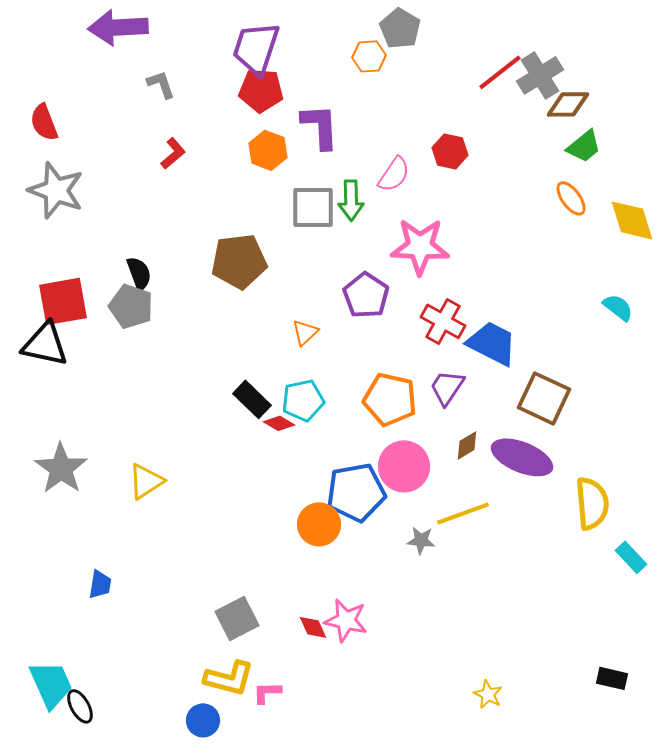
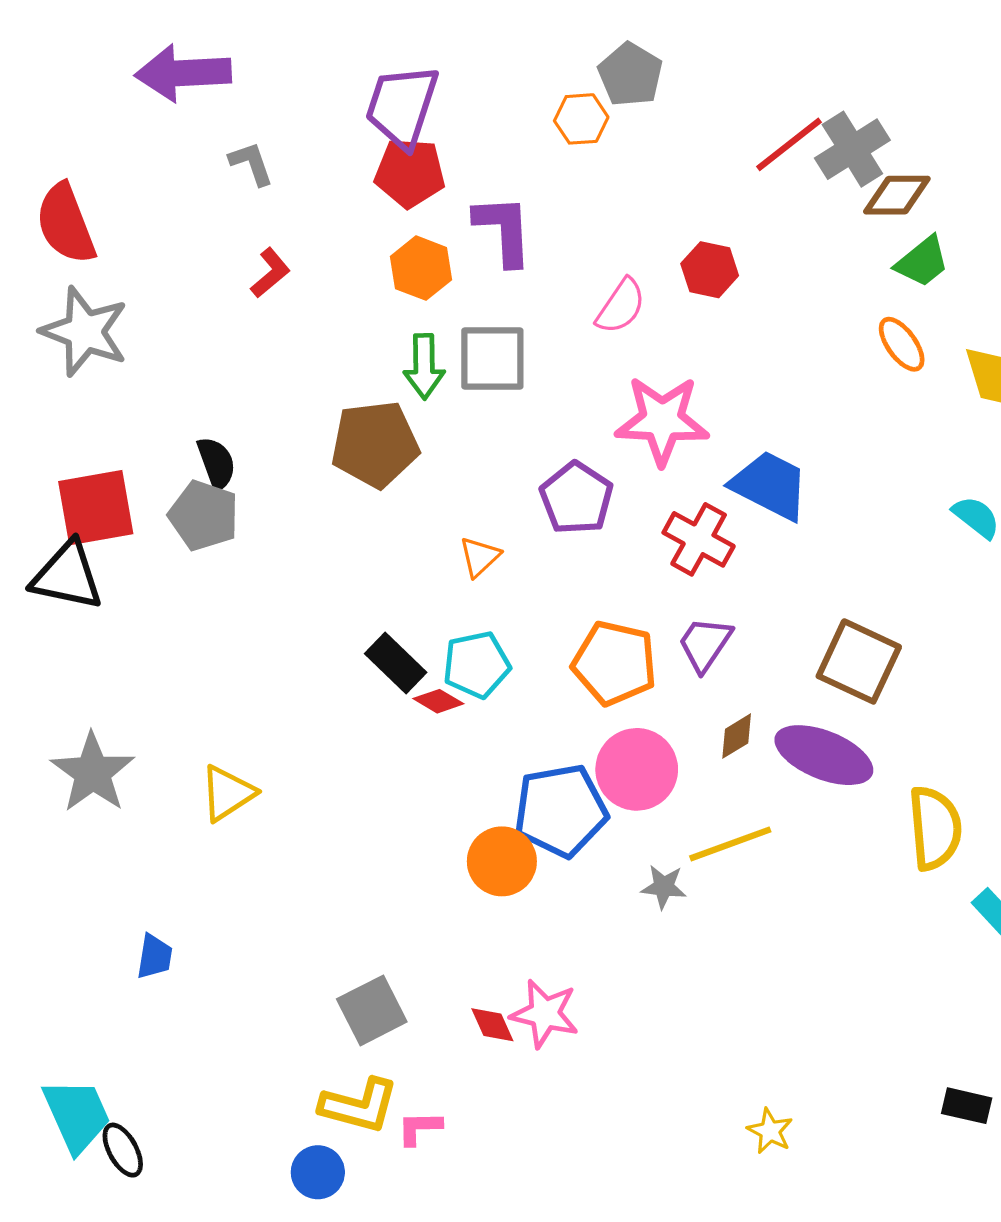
red semicircle: (44, 122) -> (66, 224), size x1.4
green arrow: (351, 200) -> (424, 366), moved
blue trapezoid: (492, 343) -> (770, 485), moved

